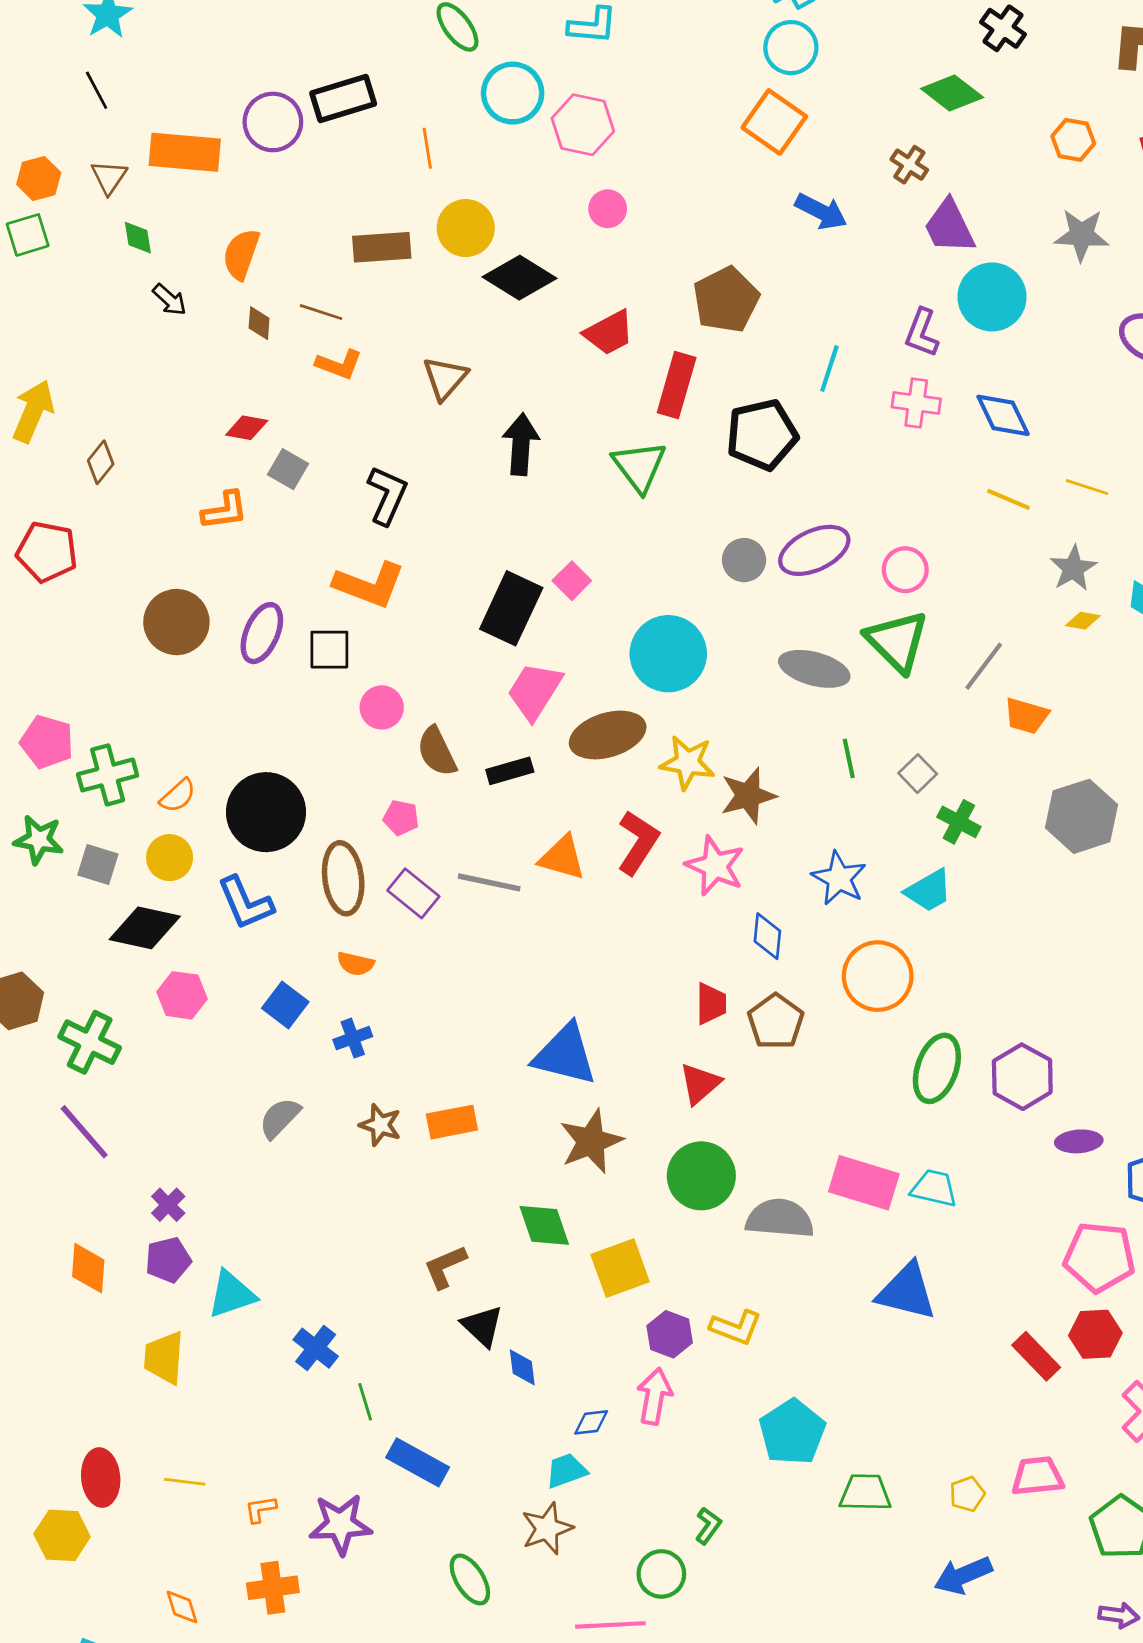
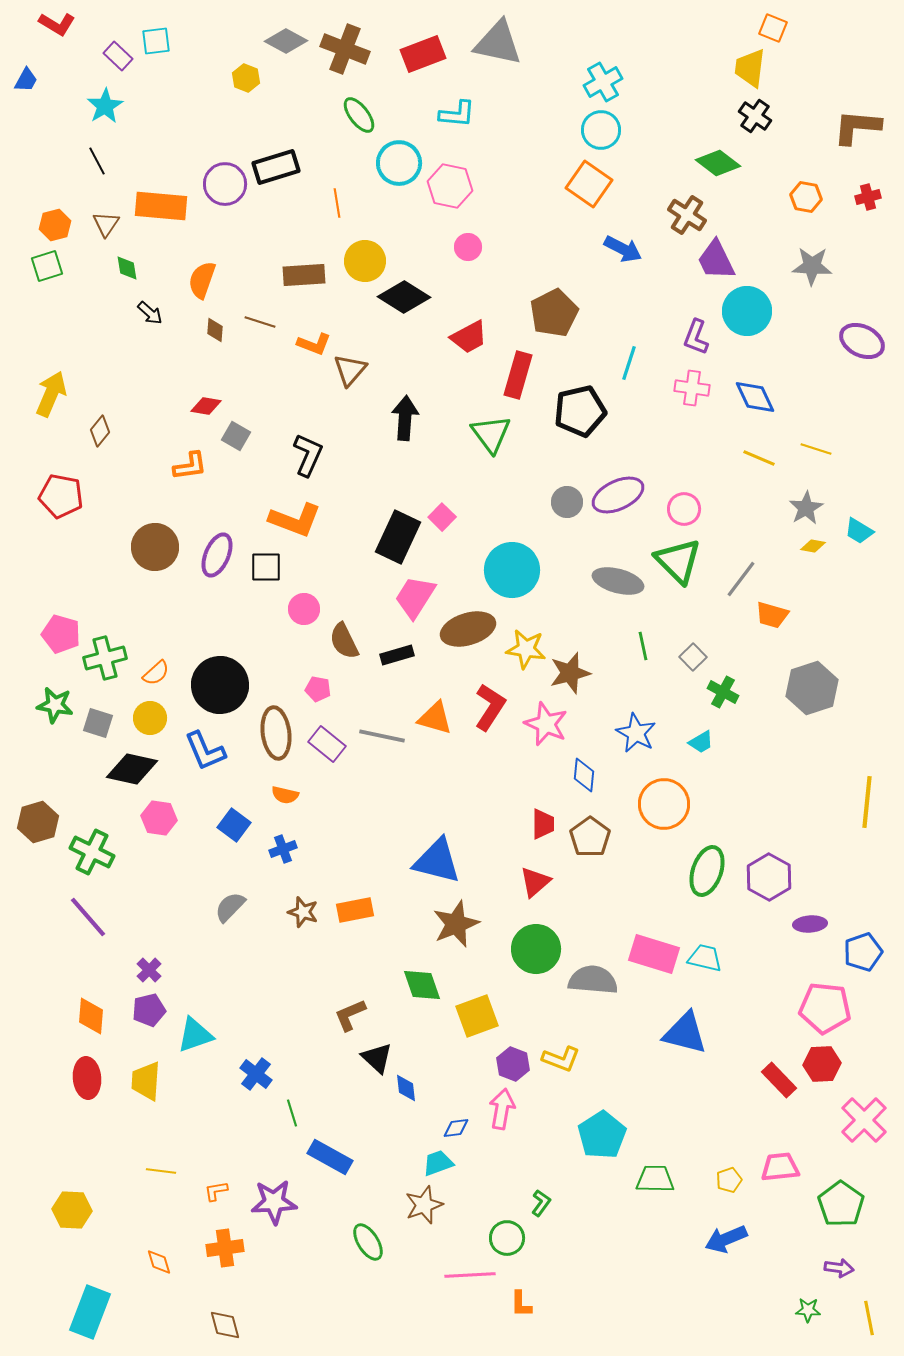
brown cross: (909, 165) -> (687, 215), size x1.4
orange L-shape: (339, 364) -> (314, 344), moved
cyan trapezoid: (929, 891) -> (701, 742), size x0.7
red ellipse: (101, 1478) -> (87, 1078), moved

